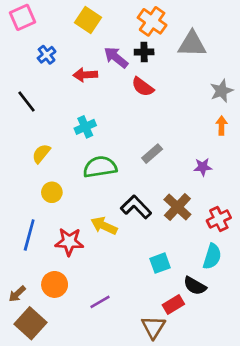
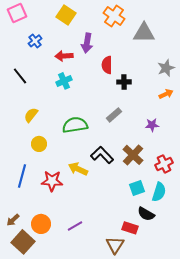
black cross: (144, 52) -> (124, 82), moved
purple arrow: (116, 57) -> (87, 43), turned -120
red semicircle: (143, 87) -> (107, 65), turned 54
orange arrow: (221, 126) -> (166, 94), turned 64
cyan cross: (85, 127) -> (64, 81), moved
cyan square: (160, 263) -> (137, 188), moved
orange circle: (55, 284) -> (41, 224), moved
red rectangle: (173, 304) -> (130, 228), turned 49

